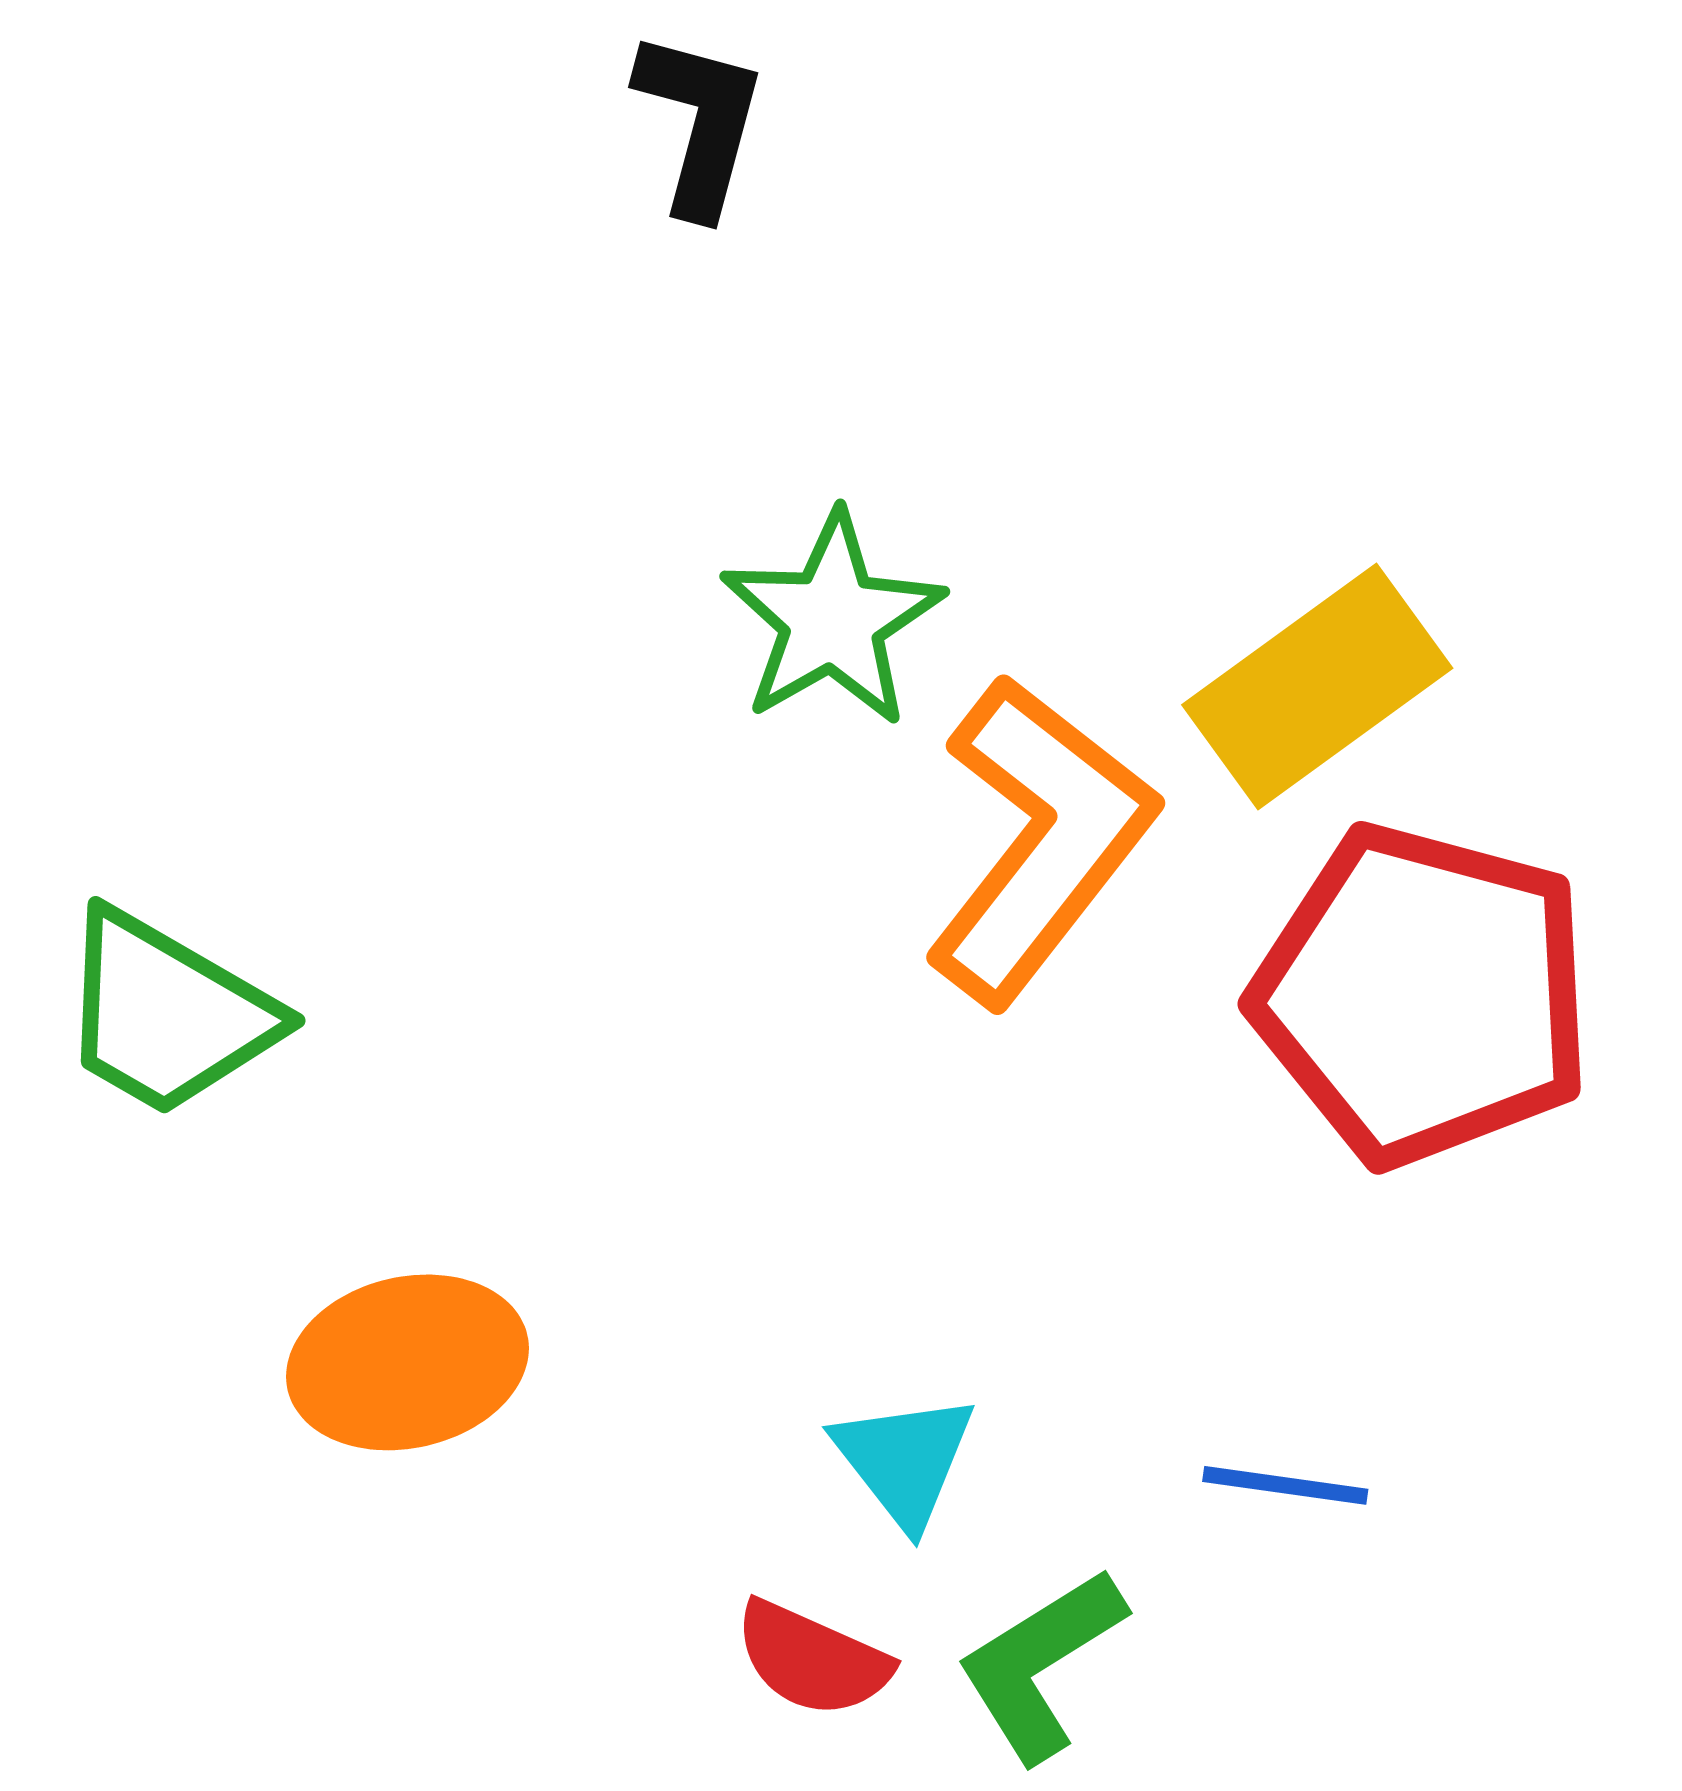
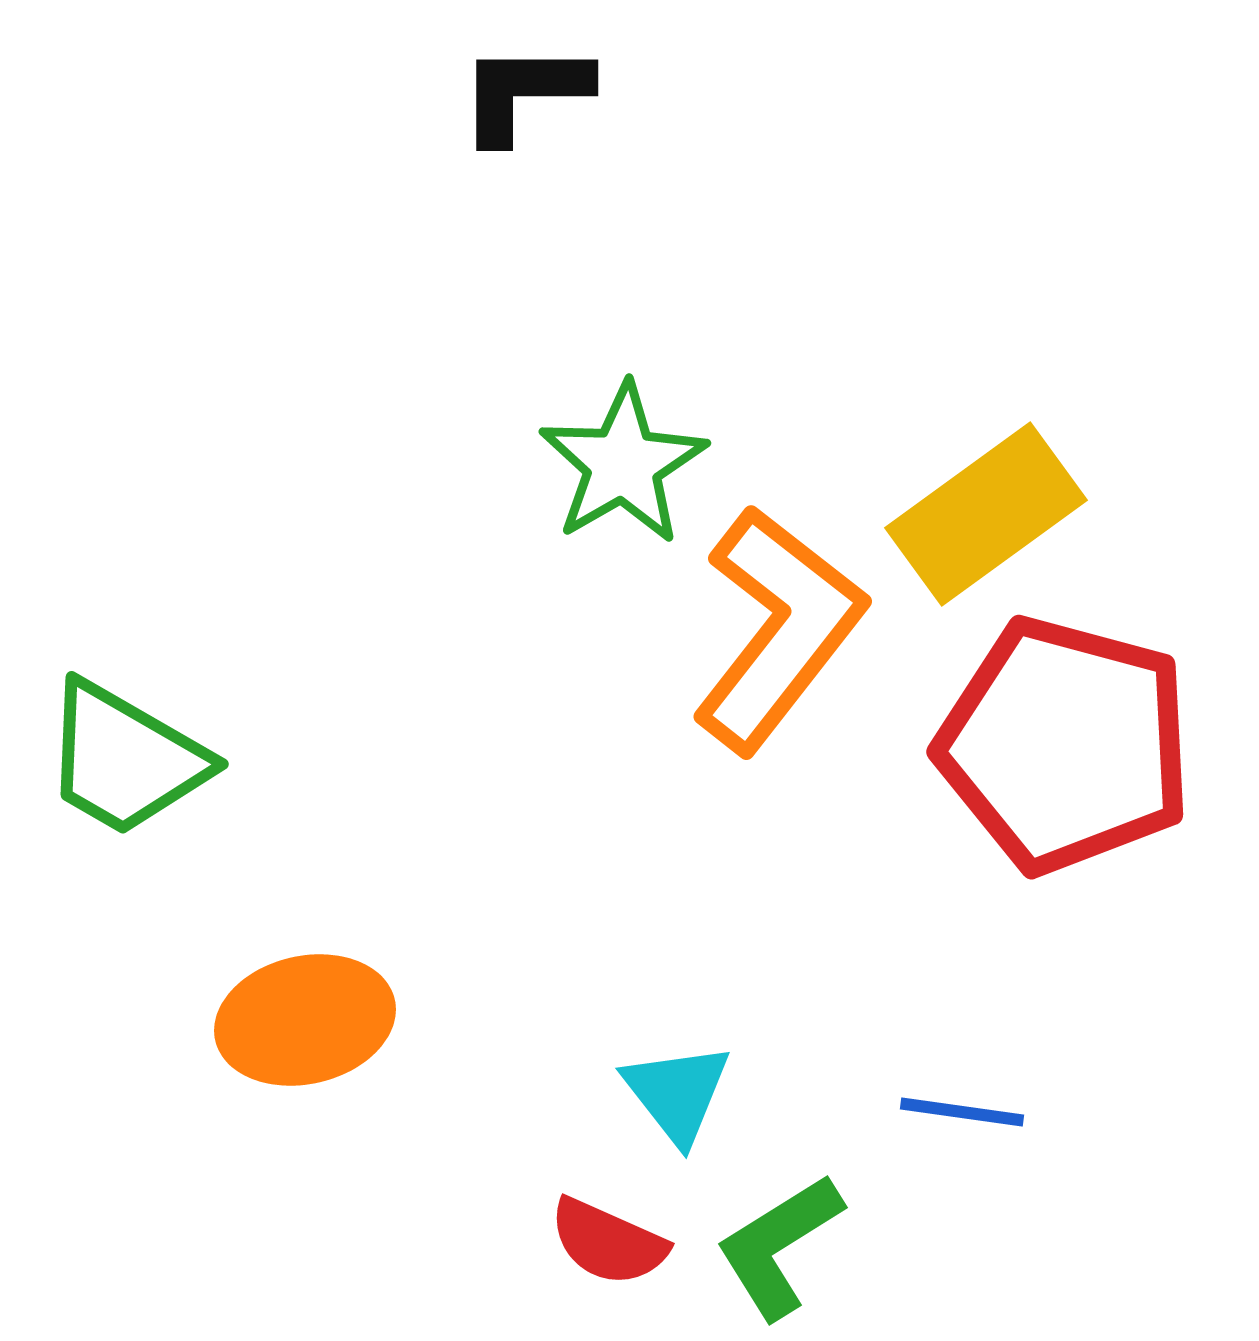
black L-shape: (700, 123) -> (524, 92), turned -105

